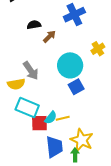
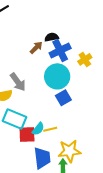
blue cross: (74, 15) -> (60, 51), moved
black semicircle: (34, 25) -> (52, 37), moved
yellow star: (82, 140) -> (69, 151), turned -30

